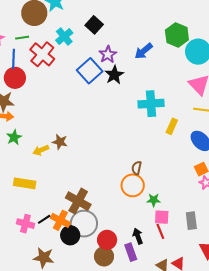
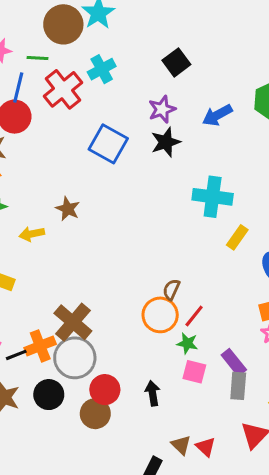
black square: (94, 25) -> (176, 62), moved
blue square: (90, 71) -> (108, 144), moved, turned -30
brown star: (60, 142) -> (68, 209), moved
black line: (44, 219) -> (16, 355), moved
orange cross: (60, 220) -> (40, 346), turned 30
red line: (160, 231) -> (194, 316), moved, turned 49
black circle: (70, 235) -> (49, 395), moved
purple rectangle: (131, 252) -> (234, 362), moved, turned -30

